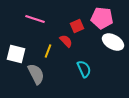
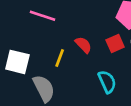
red square: (77, 26) -> (115, 44), moved

